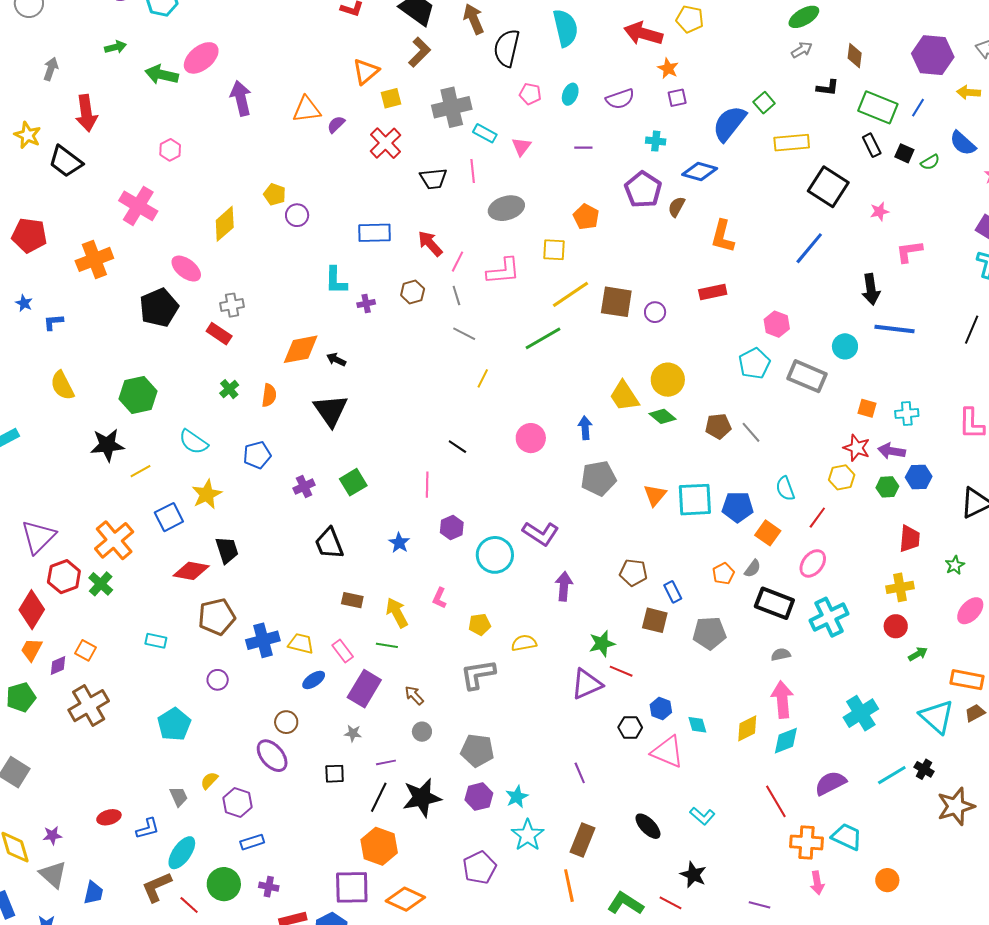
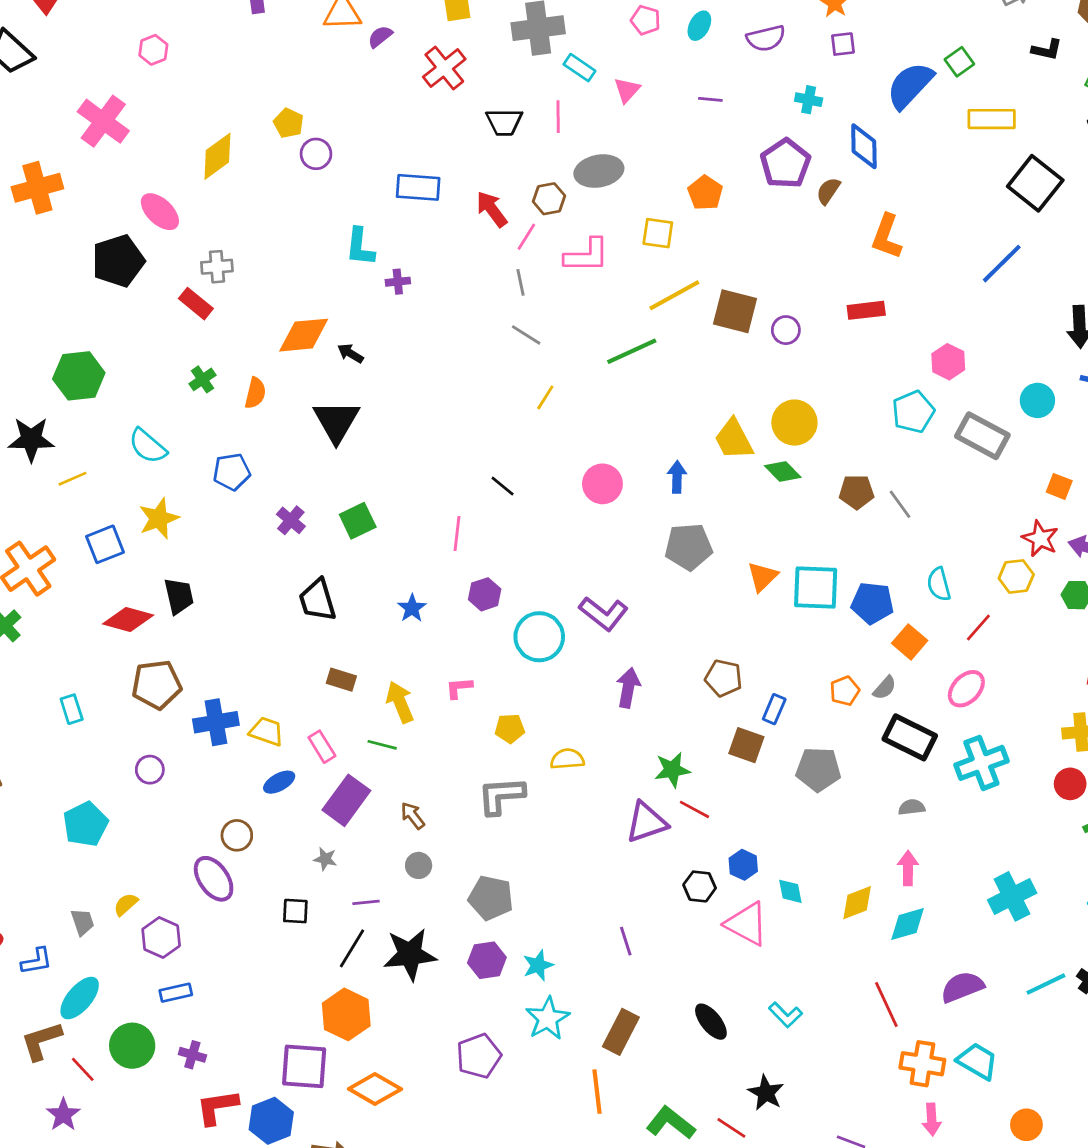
blue diamond: (700, 172) -> (864, 146), turned 68
brown hexagon: (413, 292) -> (549, 199), moved
purple cross: (304, 487) -> (291, 520), turned -30
blue rectangle: (673, 592) -> (774, 709), turned 45
pink L-shape: (439, 598) -> (459, 688), turned 55
cyan rectangle: (156, 641) -> (72, 709), turned 55
pink arrow: (782, 700) -> (908, 868), size x0.7

